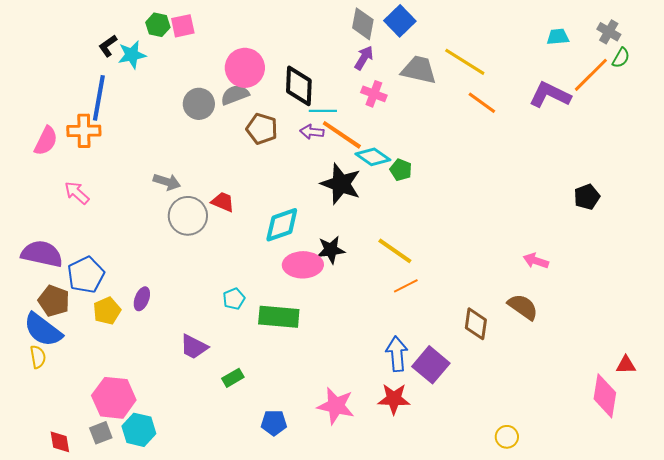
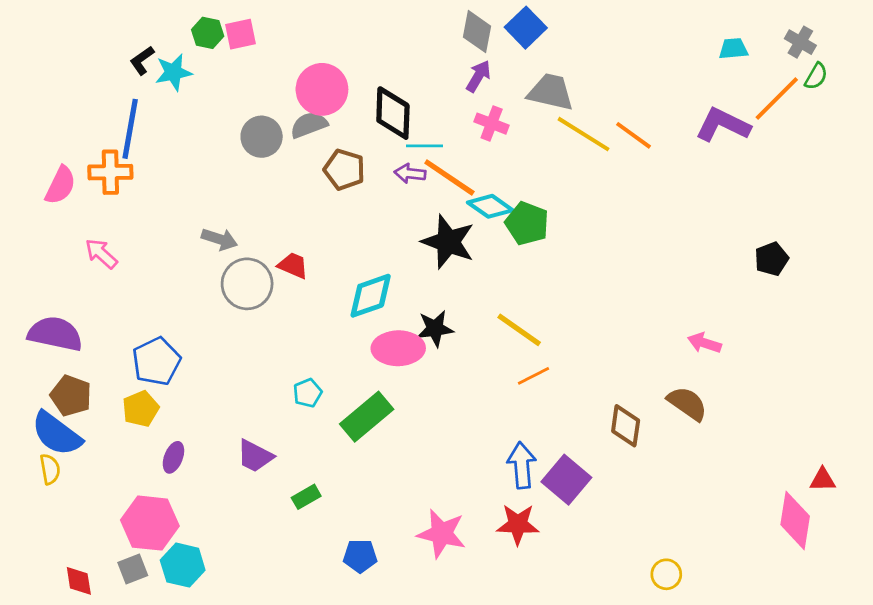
yellow line: (465, 62) -> (584, 134), moved
green pentagon: (401, 170) -> (527, 223), size x1.5
blue pentagon: (86, 275) -> (156, 361), moved
purple ellipse: (142, 299) -> (173, 457), moved
green rectangle: (279, 317) -> (367, 417), turned -45

